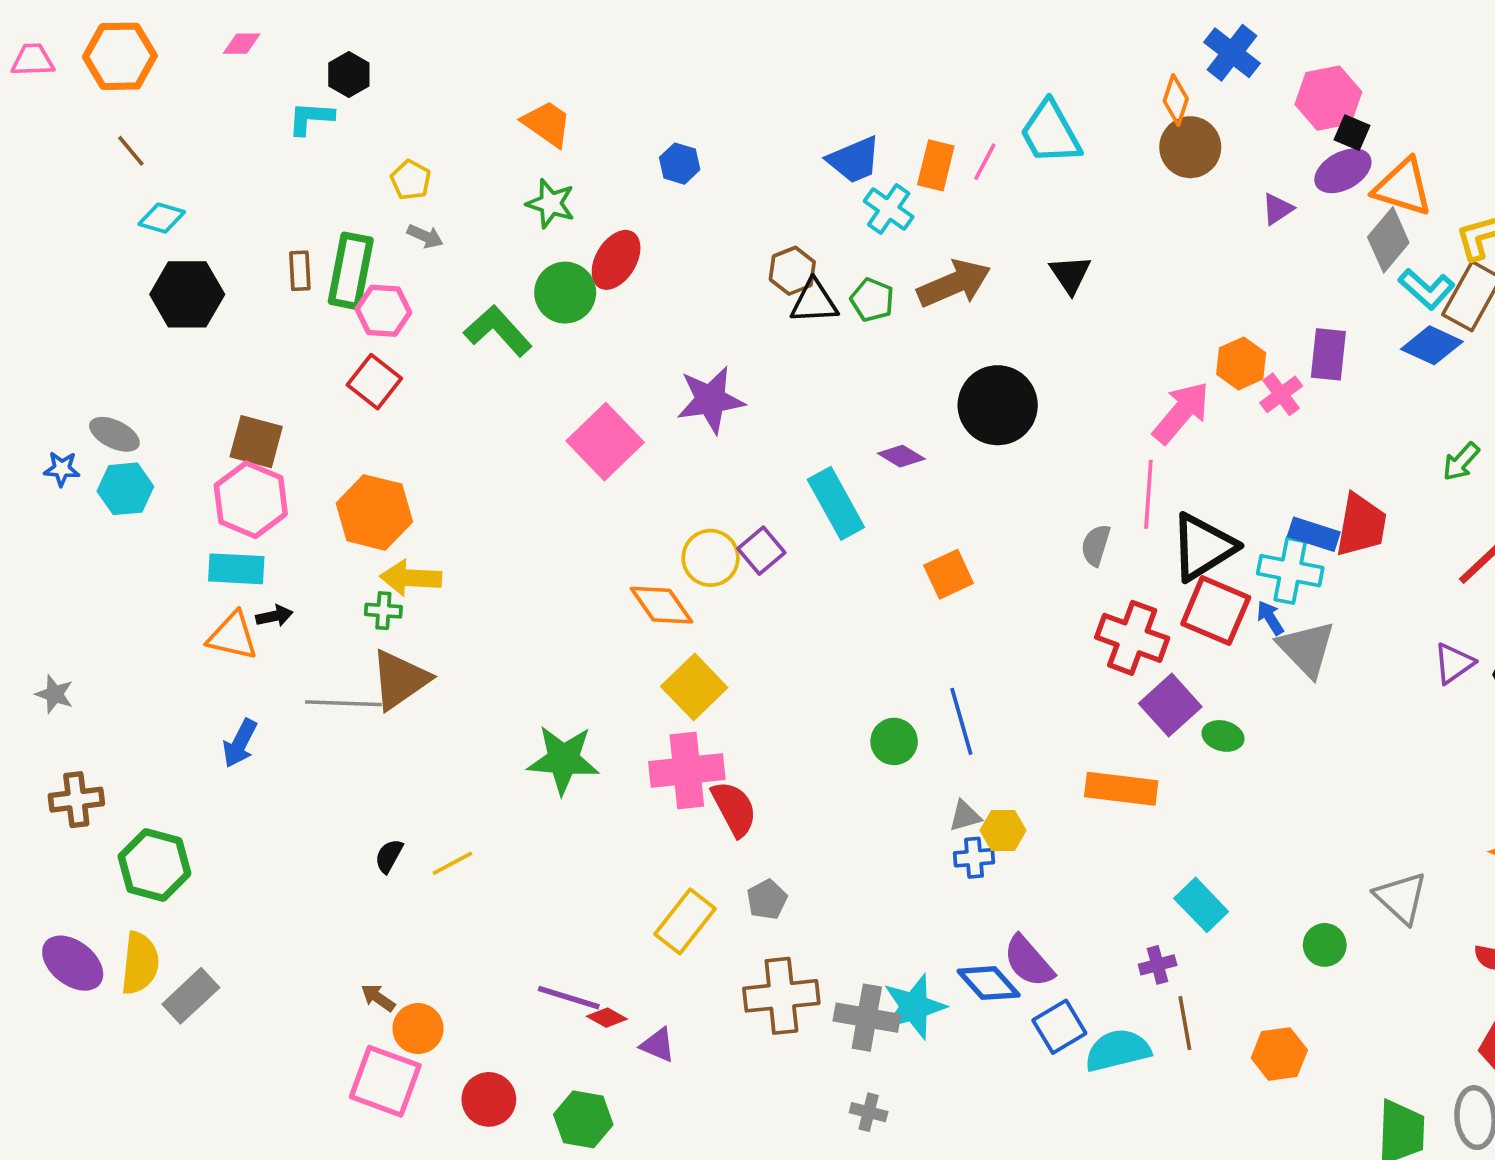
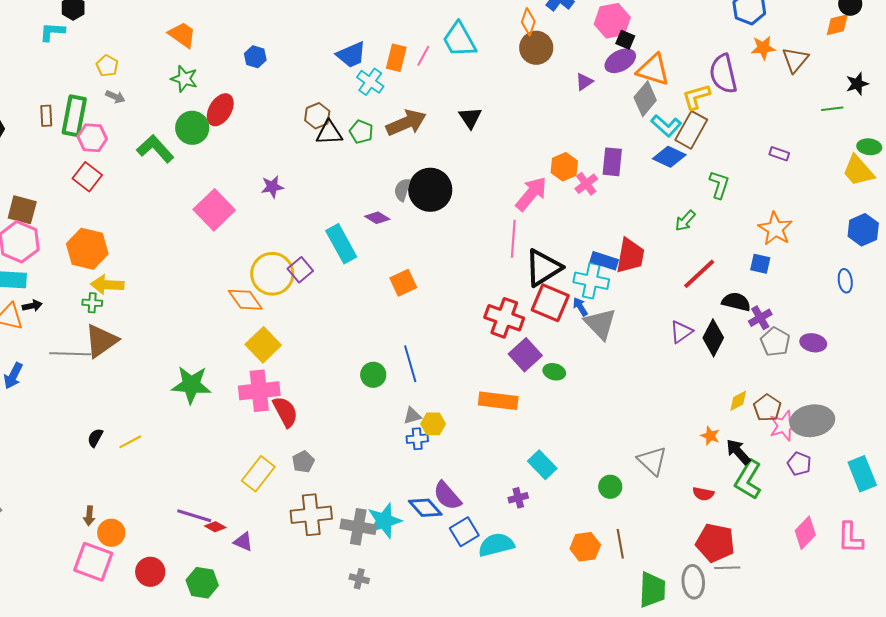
purple star: (711, 400) -> (272, 187), size x0.6
gray semicircle: (1096, 545) -> (402, 190), moved
yellow circle: (711, 558) -> (272, 274), size x1.4
brown arrow: (378, 998) -> (89, 516), turned -120
brown line: (1185, 1023) -> (620, 544), moved

